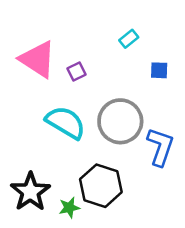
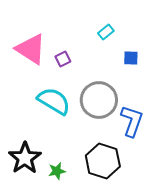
black hexagon: (101, 186) -> (103, 161), moved

